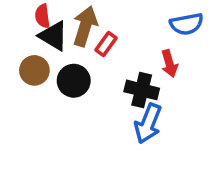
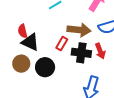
brown arrow: (85, 26) -> (79, 30), moved, turned 85
black cross: (142, 90) -> (81, 53), moved

